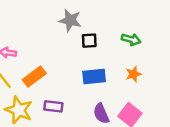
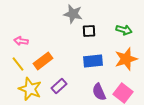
orange star: (133, 74) -> (126, 59), size x1.6
purple rectangle: (53, 106) -> (59, 86), turned -49

